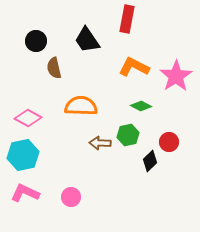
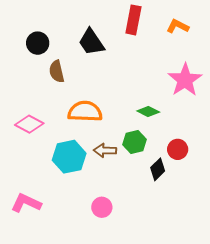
orange L-shape: (134, 67) -> (178, 26), moved, size x0.7
cyan hexagon: (23, 155) -> (69, 157), moved
pink circle: (71, 197) -> (102, 207), moved

